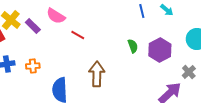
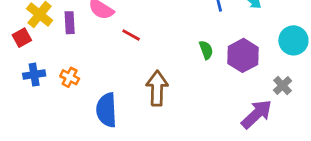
purple rectangle: (33, 26) -> (70, 23), turned 42
orange cross: (33, 66) -> (70, 77), turned 32

